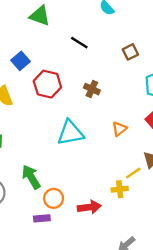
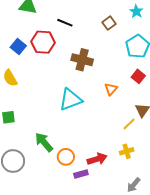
red hexagon: (47, 84) -> (43, 42), moved
brown cross: (92, 89) -> (82, 60), size x1.5
yellow cross: (120, 189) -> (127, 151), moved
purple rectangle: (42, 218) -> (81, 174), moved

